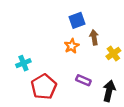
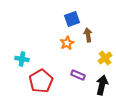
yellow cross: (113, 54) -> (105, 58), moved
cyan cross: (23, 63) -> (22, 59), turned 32

